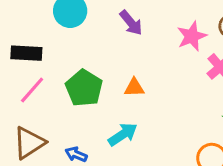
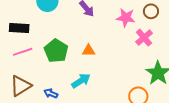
pink star: (192, 36) -> (126, 18), turned 30
pink line: (32, 90) -> (23, 52), turned 30

